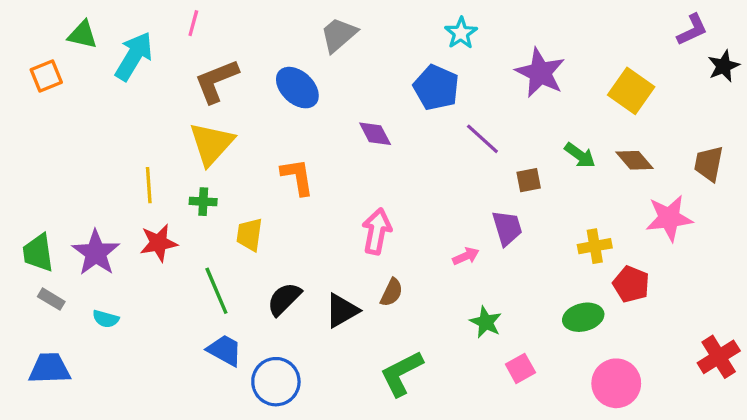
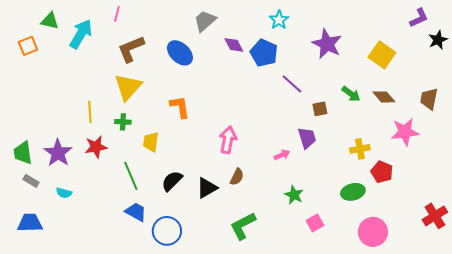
purple diamond: (375, 134) -> (234, 45), moved

